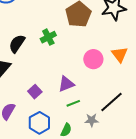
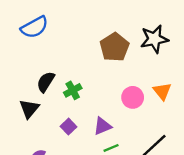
green cross: (48, 37) -> (73, 90), moved
purple square: (35, 92) -> (69, 127), moved

